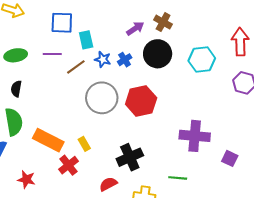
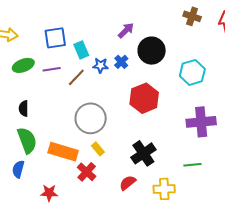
brown cross: (163, 22) -> (192, 16), moved
green ellipse: (16, 55) -> (23, 65), moved
cyan hexagon: (202, 60) -> (192, 72), moved
gray circle: (102, 98) -> (91, 118), moved

